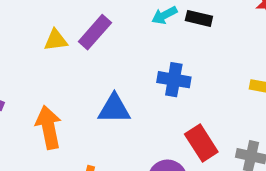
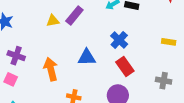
blue cross: (174, 80) -> (119, 40), turned 36
red rectangle: (201, 143) -> (125, 67), moved

